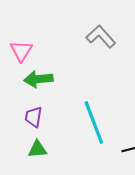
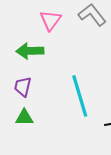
pink triangle: (21, 51) -> (50, 20), moved

